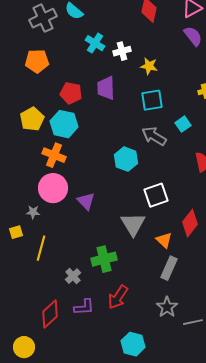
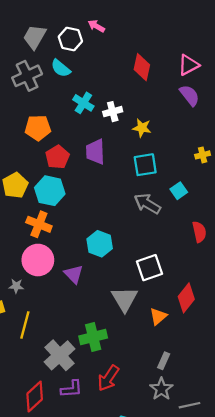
orange pentagon: (37, 61) -> (38, 128), moved
red pentagon: (71, 93) -> (57, 157), turned 30
cyan hexagon: (126, 159) -> (100, 244), moved
orange triangle: (164, 240) -> (158, 316), turned 36
gray rectangle: (169, 268) -> (164, 361), moved, size x0.7
gray cross: (73, 276) -> (60, 355), size x1.8

